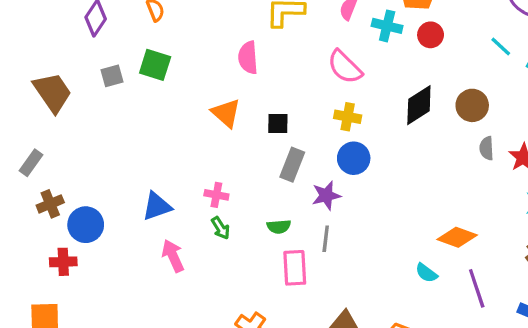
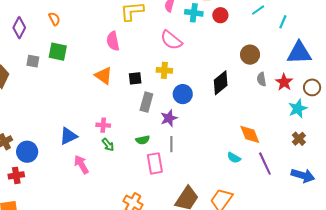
cyan line: (501, 46) -> (258, 10), moved, turned -72
gray square: (112, 76) -> (33, 61), turned 32
black diamond: (419, 105) -> (221, 83), moved
yellow cross: (348, 117) -> (164, 70), moved
orange diamond: (457, 237) -> (250, 134), turned 55

